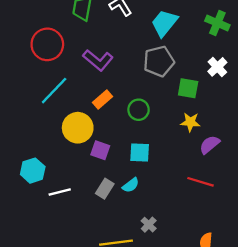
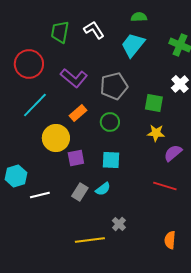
gray pentagon: (159, 61) -> (114, 86), moved
purple square: (100, 150) -> (76, 158), turned -30

